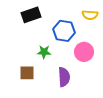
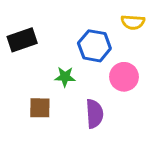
black rectangle: (31, 15) -> (22, 40), moved

